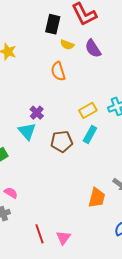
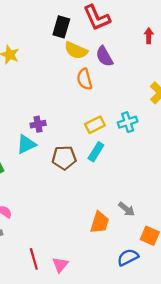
yellow semicircle: (67, 45) -> (76, 50), size x1.5
orange semicircle: (58, 71) -> (85, 79), moved
purple cross: (37, 113) -> (38, 124), turned 32
cyan triangle: (27, 131) -> (26, 144), turned 42

